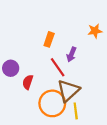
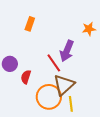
orange rectangle: (49, 39) -> (30, 24), moved
purple arrow: (71, 54) -> (67, 51), size x1.5

